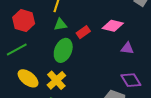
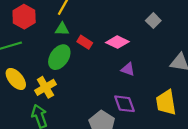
red rectangle: (83, 32) -> (85, 42), turned 56

